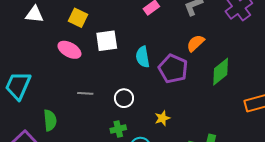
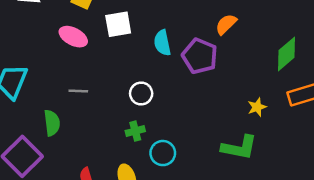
green diamond: (221, 72) -> (286, 54), moved
gray line: (85, 93) -> (78, 91), moved
yellow star: (162, 118) -> (257, 107), moved

